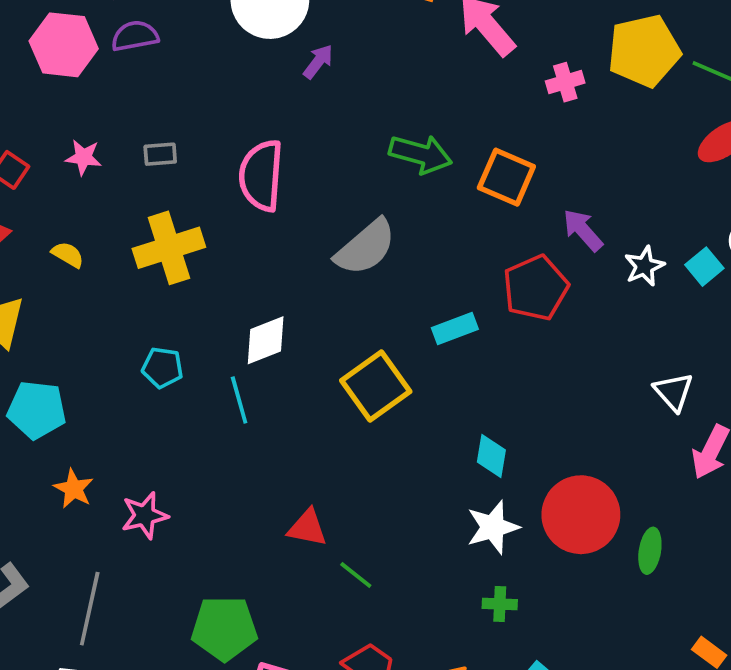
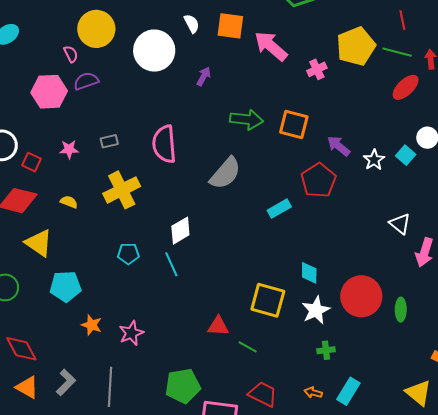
purple arrow: (318, 62) -> (204, 76), moved
yellow square: (376, 386) -> (268, 300), moved, turned -30

